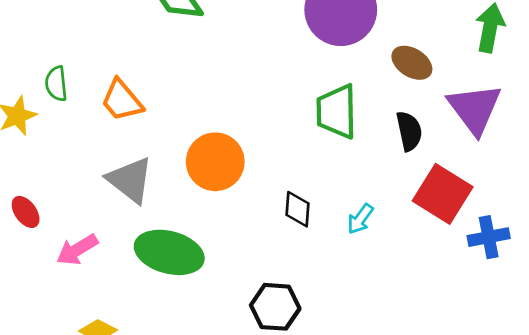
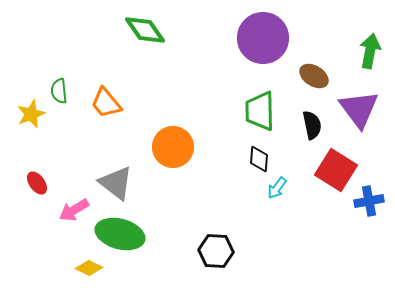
gray triangle: (130, 180) -> (116, 183), moved
black diamond: (298, 209) -> (259, 159), moved
green ellipse: (169, 252) -> (120, 234), moved

